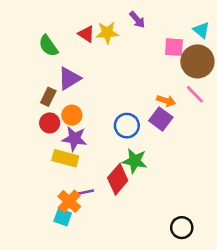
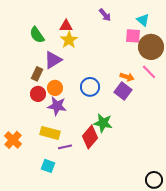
cyan triangle: (201, 30) -> (143, 20), moved
yellow star: (107, 33) -> (69, 40), moved, turned -30
red triangle: (86, 34) -> (66, 26), turned -32
blue circle: (127, 126) -> (90, 87), moved
yellow rectangle: (65, 158) -> (50, 133), moved
orange cross: (69, 201) -> (13, 140), moved
black circle: (182, 228) -> (154, 180), moved

